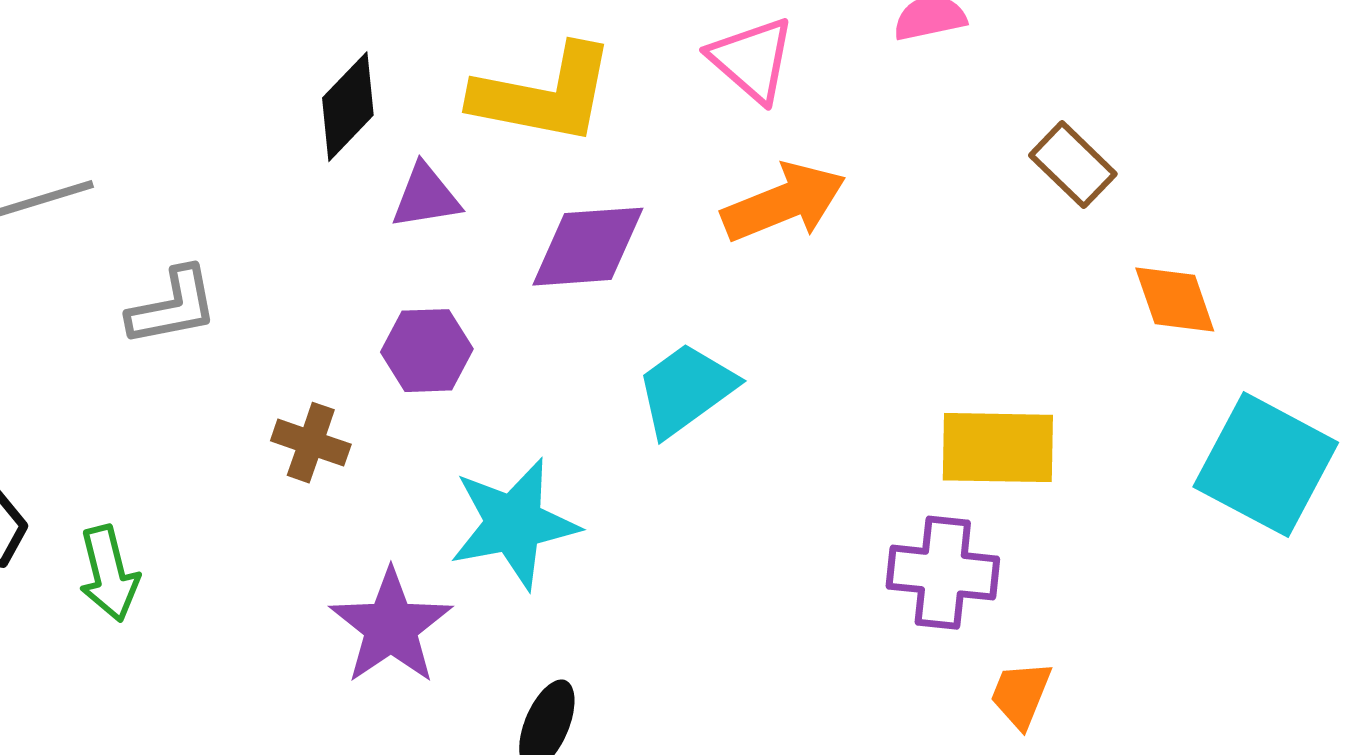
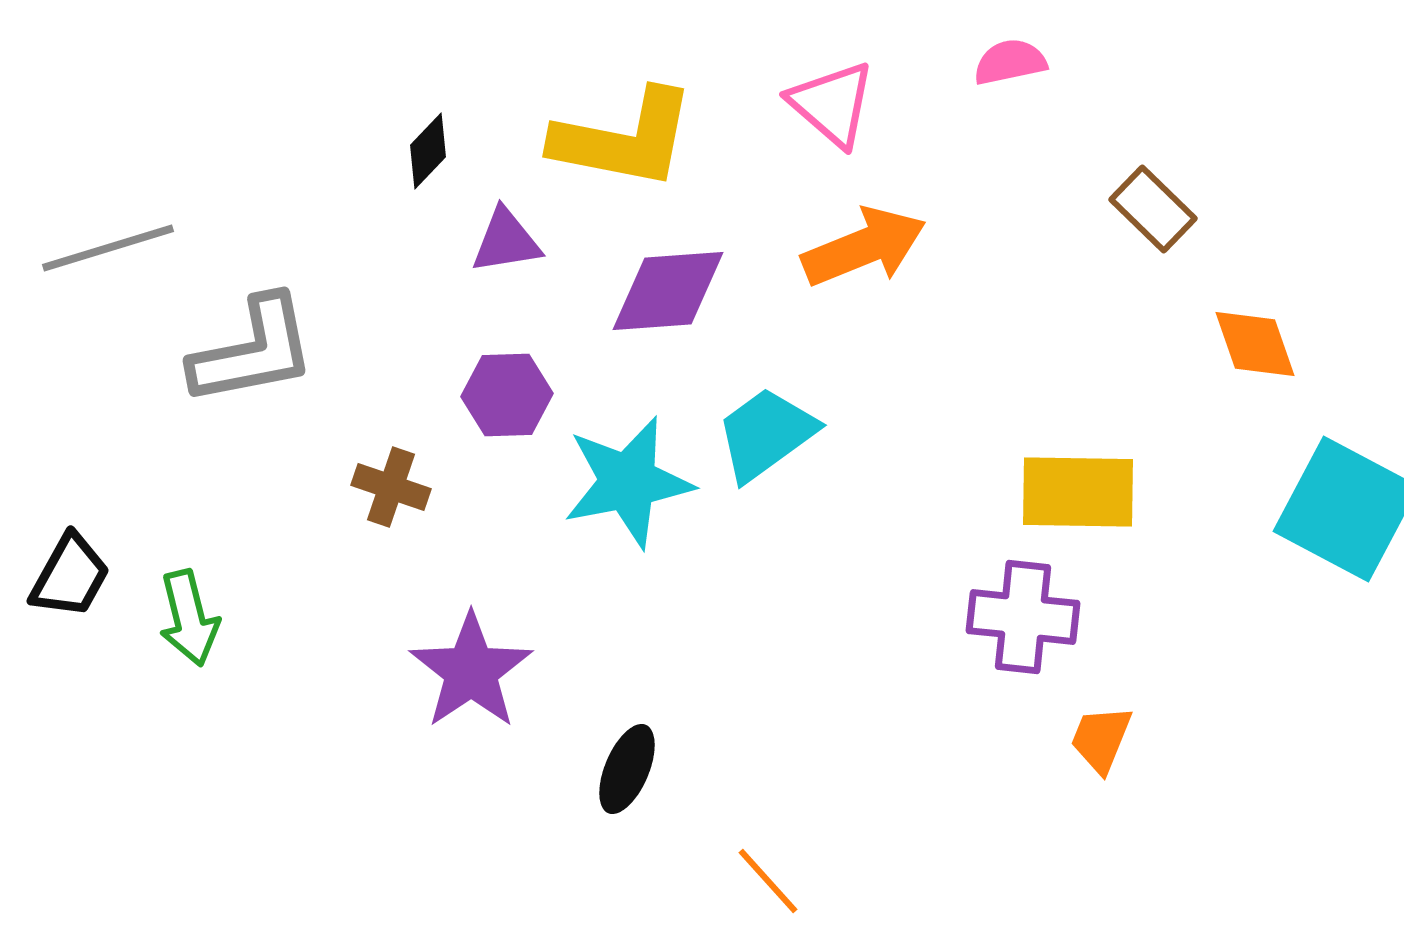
black diamond: (348, 107) -> (428, 151), size x0.7
gray L-shape: (173, 307) -> (253, 351), size x1.4
cyan star: (514, 524) -> (628, 482), moved

